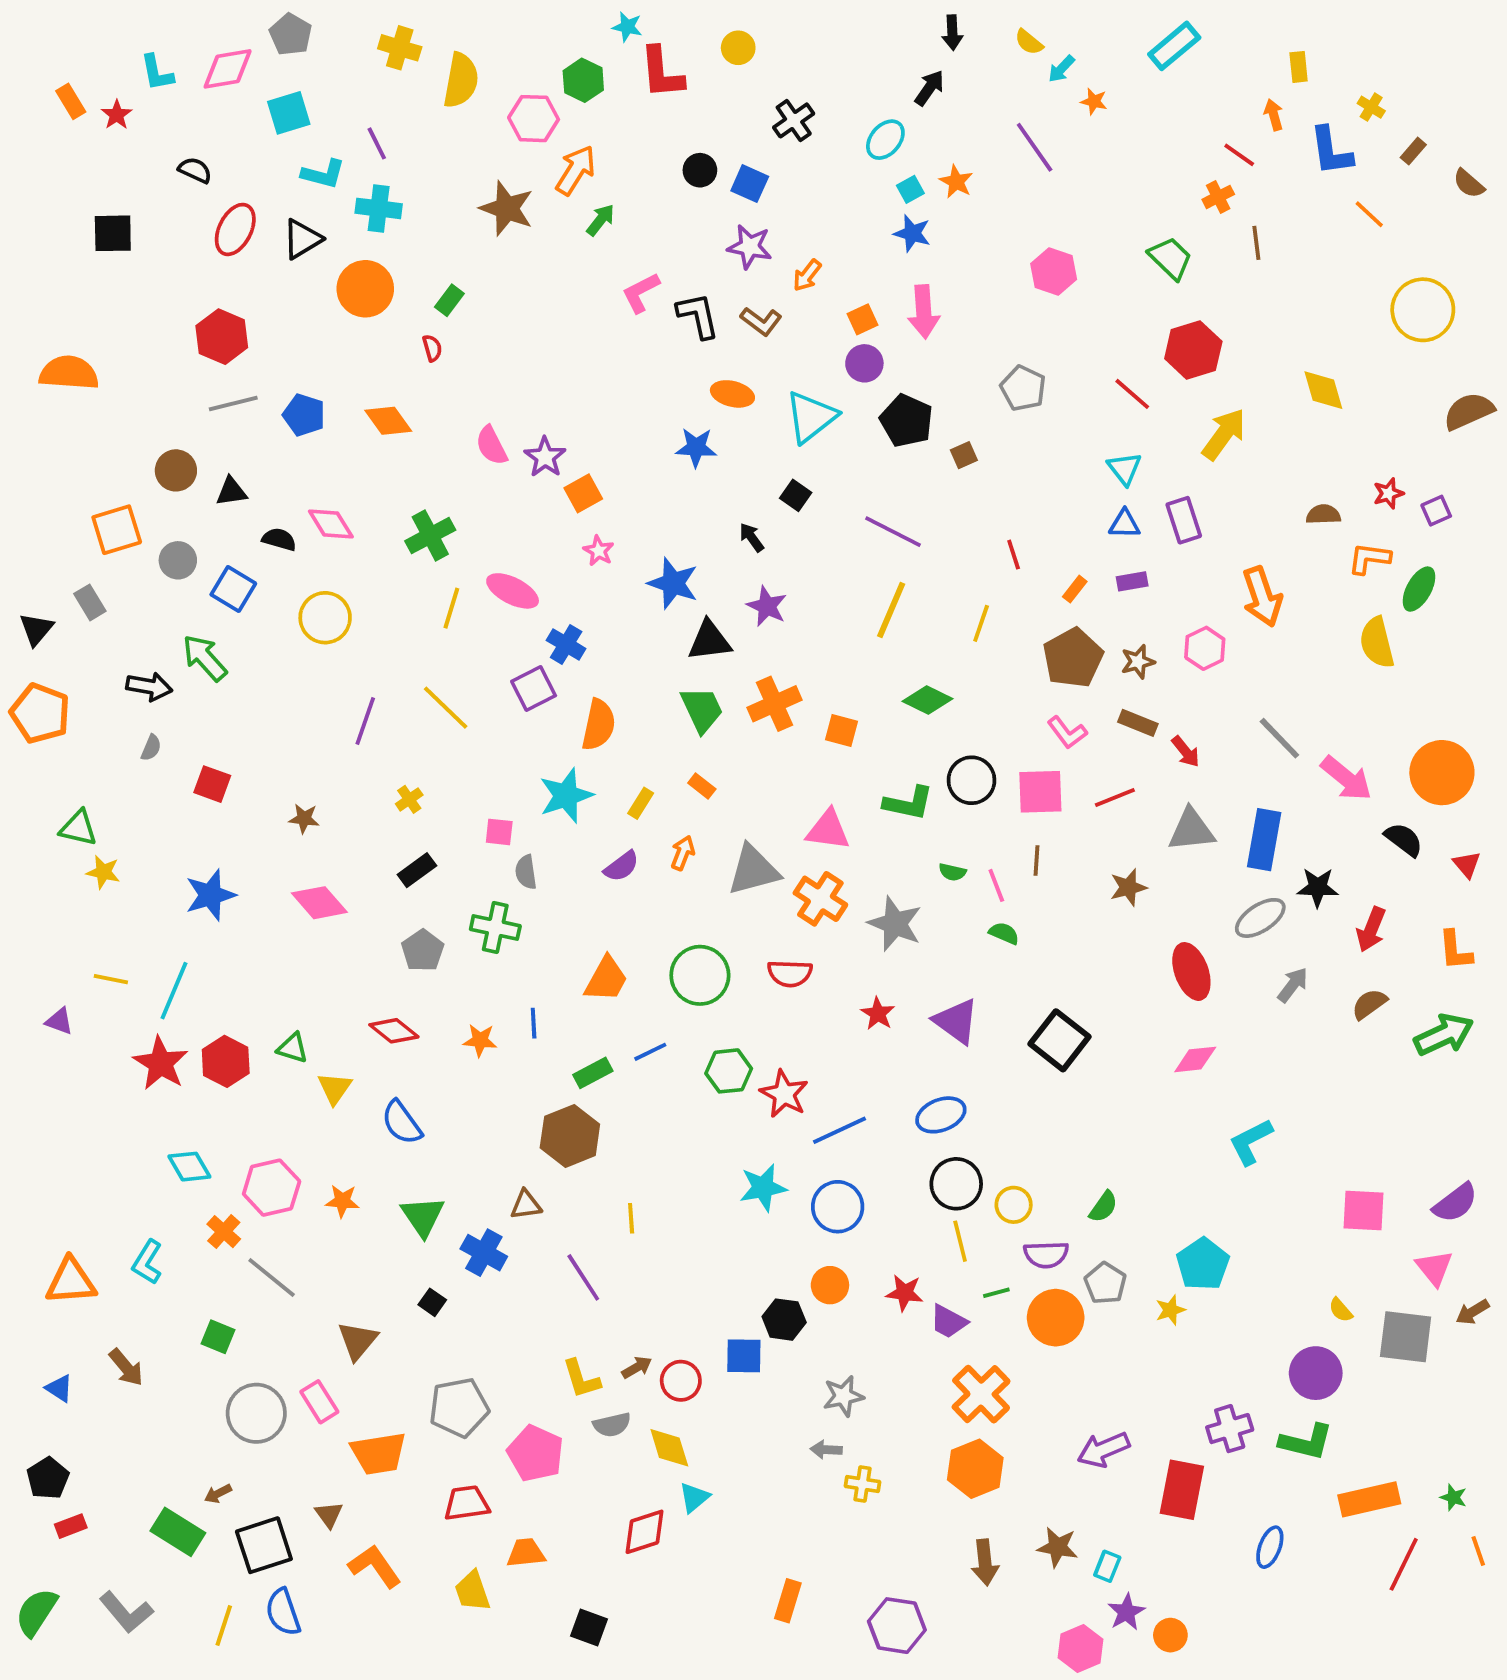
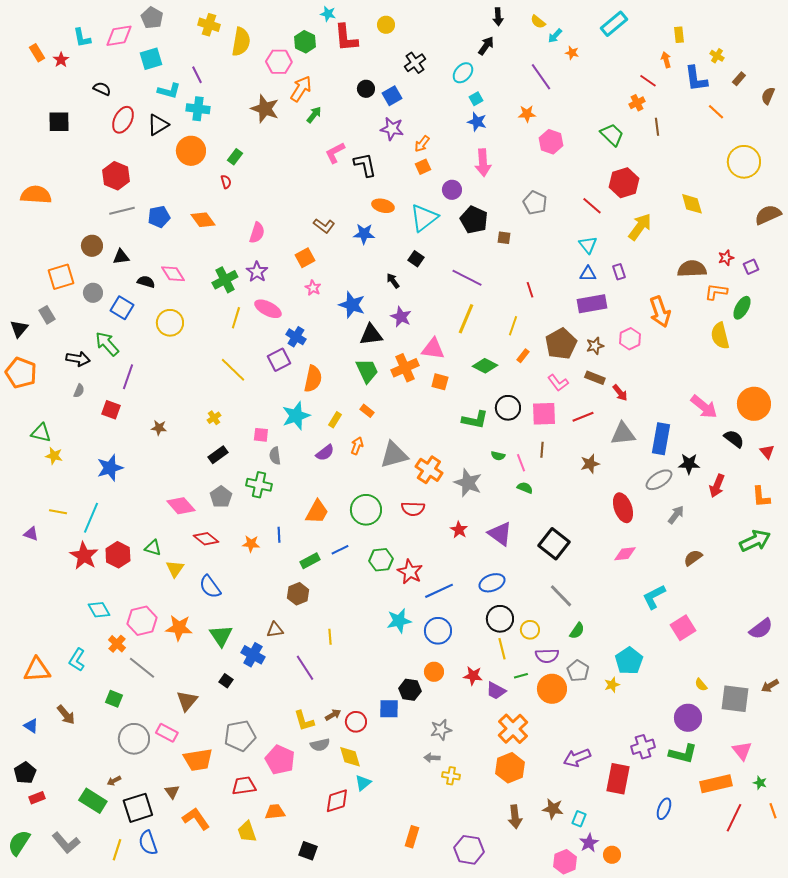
orange star: (956, 182) -> (527, 114), moved, turned -30
blue square: (750, 184) -> (392, 96), turned 36
brown semicircle: (1469, 184) -> (768, 96), turned 72
orange square: (862, 319) -> (423, 167), moved
brown L-shape: (761, 321) -> (324, 226), moved
blue pentagon: (304, 415) -> (159, 217), turned -30
pink semicircle: (491, 446) -> (257, 233), turned -135
brown square: (964, 455) -> (504, 238), turned 32
purple star: (545, 457) -> (257, 272), moved
brown semicircle: (1323, 514) -> (692, 269), size x1.6
purple rectangle: (1184, 520) -> (619, 272), size x0.7
purple rectangle: (1132, 581) -> (592, 304), size x1.8
orange rectangle: (1075, 589) -> (523, 356), moved
purple line: (365, 721) -> (128, 377), moved
gray line: (1279, 738) -> (561, 596), moved
pink triangle: (828, 830) -> (433, 349), moved
pink diamond: (319, 903) -> (181, 506), moved
brown semicircle: (1369, 1004) -> (693, 558), moved
brown hexagon: (570, 1136) -> (298, 594), size x0.7
orange star: (342, 1201) -> (179, 628), size x1.5
pink square: (1364, 1211) -> (683, 628), moved, turned -35
pink triangle: (1434, 1268) -> (742, 751), moved
pink rectangle: (319, 1402) -> (167, 733), turned -30

